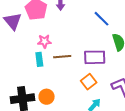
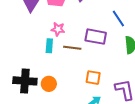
purple rectangle: (95, 57) -> (96, 37), moved
orange square: (89, 82) -> (93, 78), turned 35

